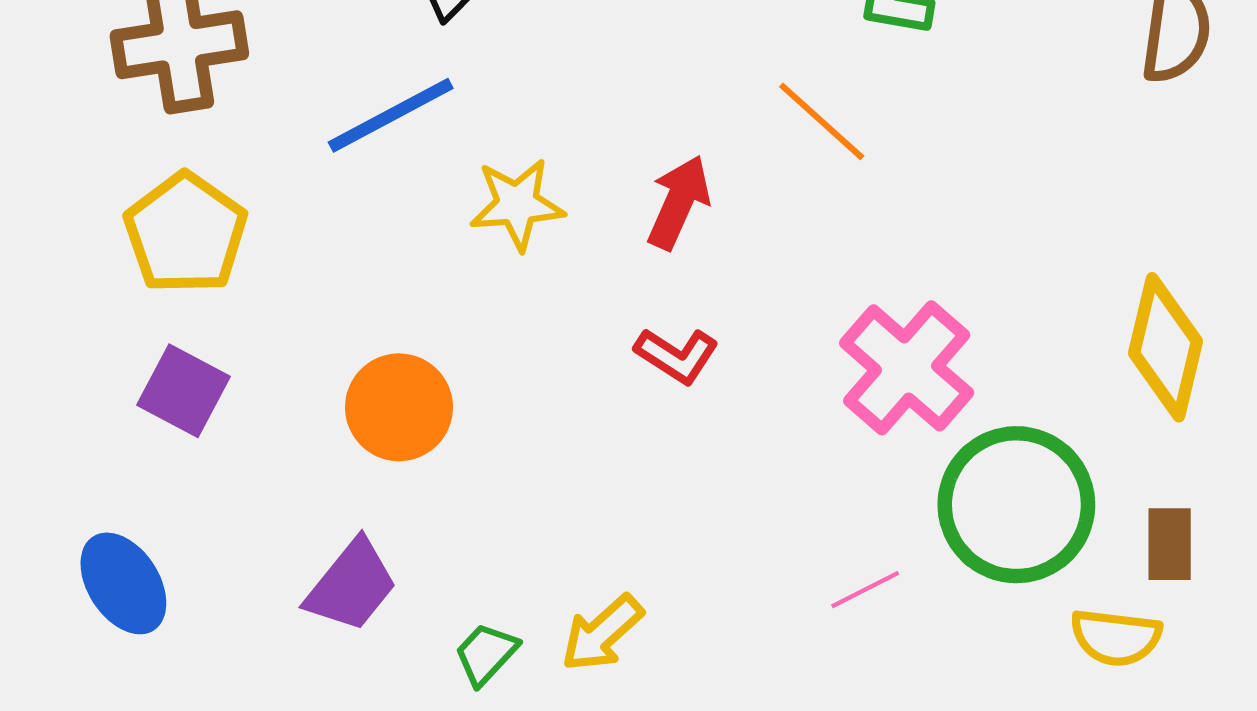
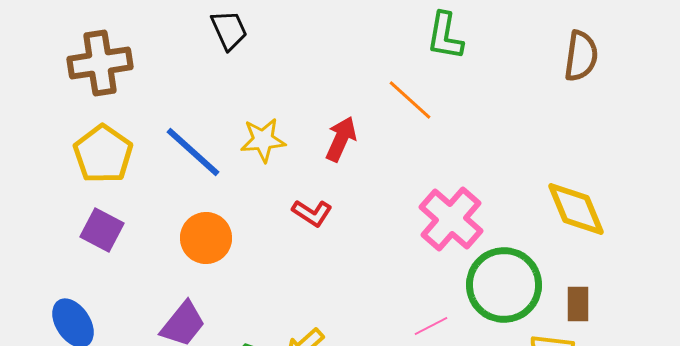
blue line: (391, 115) -> (193, 152), moved, turned 70
yellow diamond: (1166, 347) -> (576, 209), turned -36
red L-shape: (677, 356) -> (312, 213), moved

